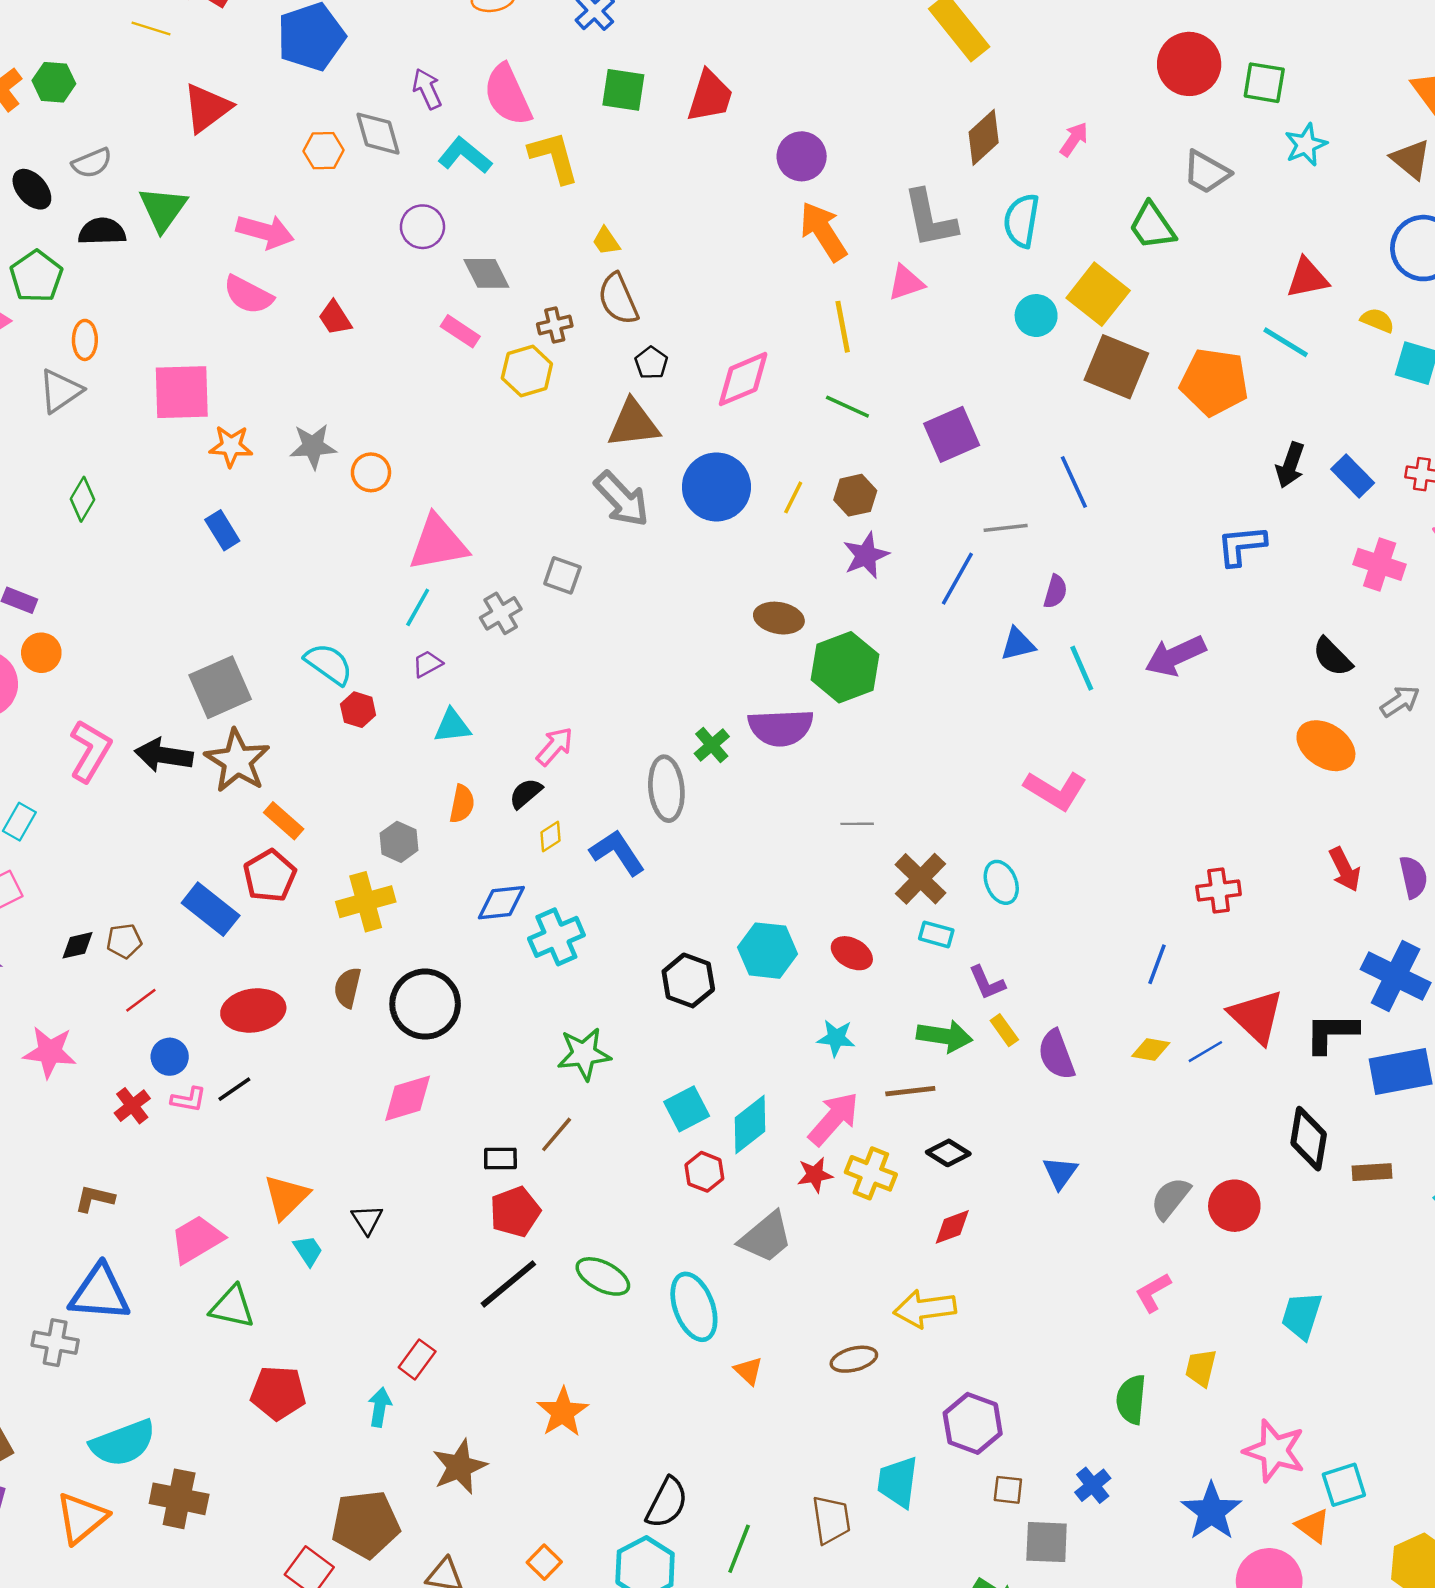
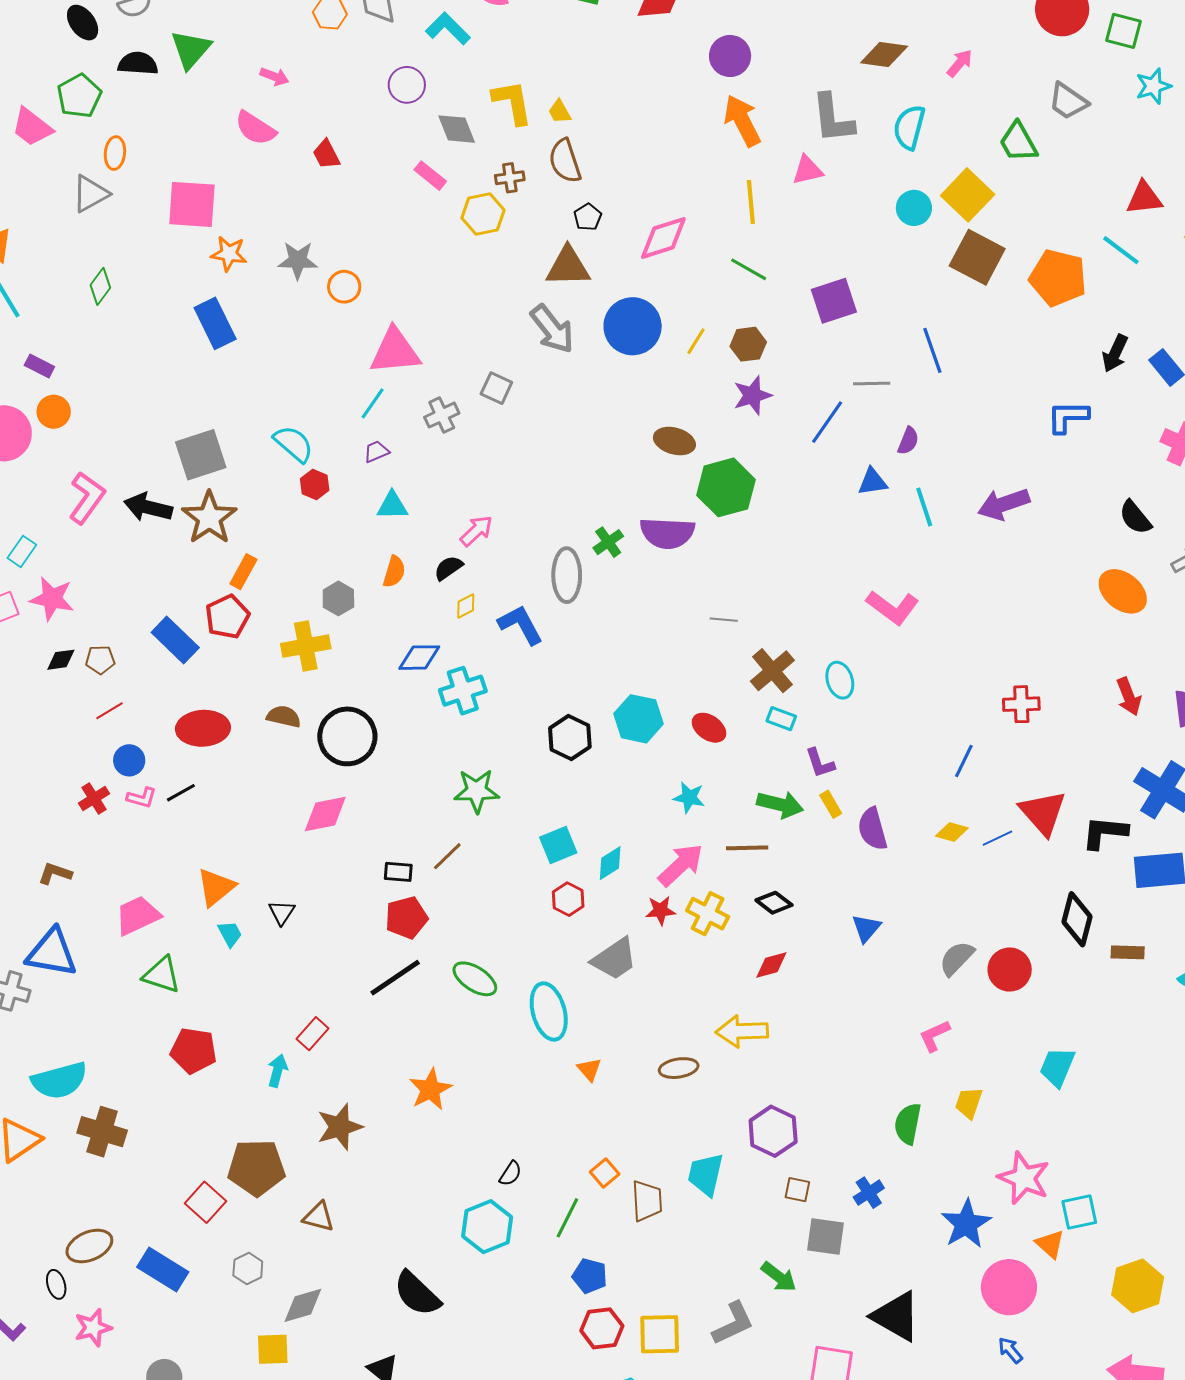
brown diamond: (984, 137) -> (884, 55), turned 45
yellow L-shape: (554, 157) -> (512, 102), moved
pink arrow: (265, 232) -> (275, 77), size x0.6
blue rectangle: (222, 530) -> (215, 323), size x1.5
orange rectangle: (284, 821) -> (243, 572), turned 72
brown semicircle: (348, 988) -> (284, 716), turned 84
pink star: (50, 1052) -> (52, 599), moved
cyan diamond: (750, 1125) -> (610, 863), size x0.7
black semicircle: (667, 1503) -> (510, 1174), size x0.6
orange square: (544, 1562) -> (605, 1173), moved

